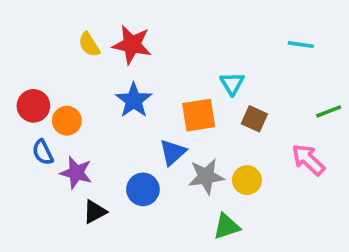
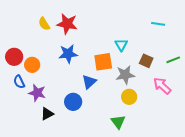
blue star: (134, 100) -> (68, 54), turned 30
brown square: (254, 119) -> (146, 61), moved
gray star: (206, 176) -> (125, 75), moved
green triangle: (227, 227) -> (118, 122), turned -49

